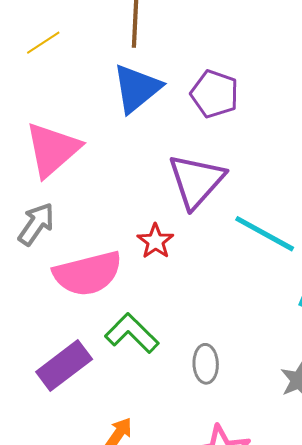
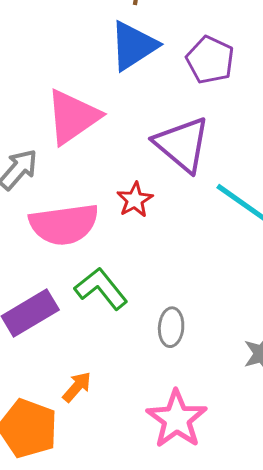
pink triangle: (52, 150) -> (73, 117), moved
purple triangle: (196, 181) -> (182, 144), turned -38

